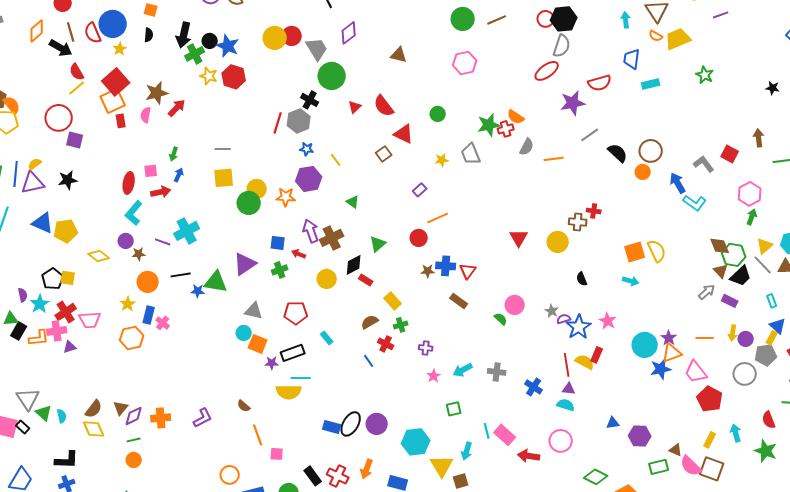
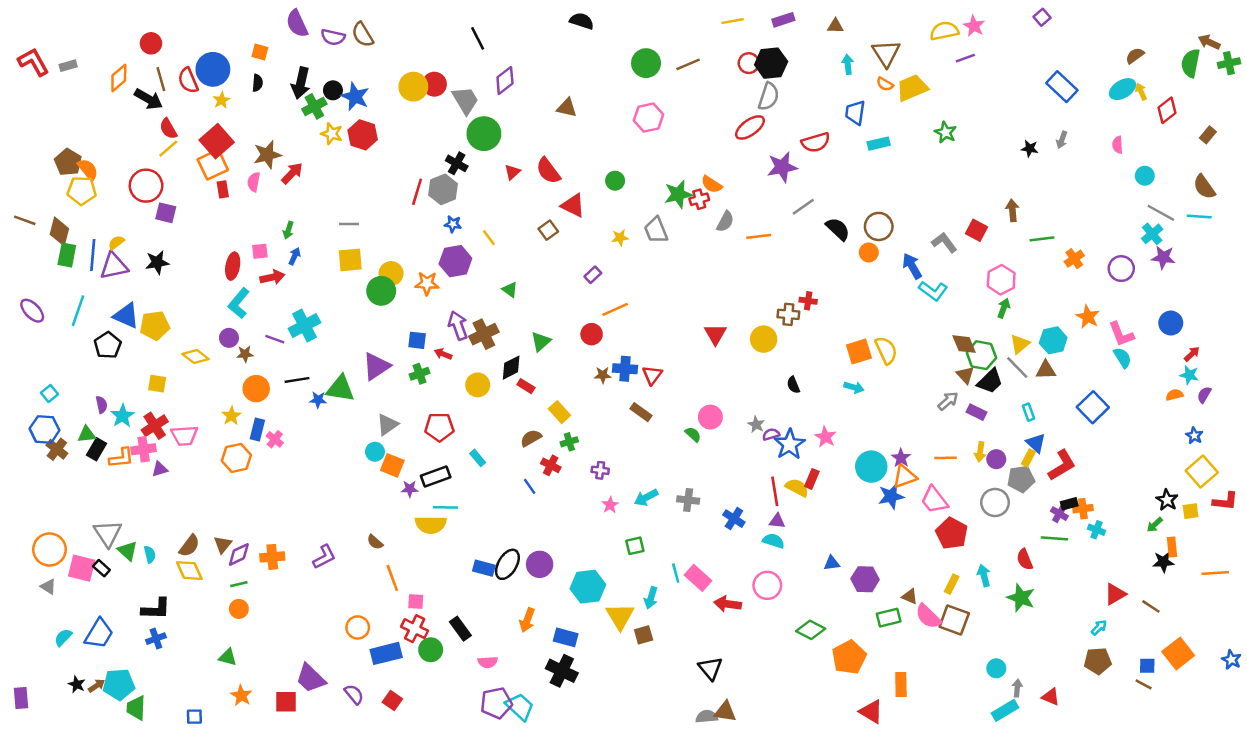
black pentagon: (53, 279) -> (108, 345), moved
gray triangle: (254, 311) -> (387, 424), turned -48
red cross: (338, 476) -> (415, 629), moved

